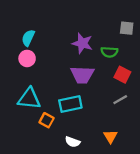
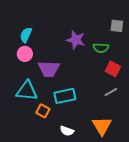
purple trapezoid: (82, 75) -> (49, 69), moved
orange triangle: (110, 136) -> (102, 126), size x1.5

